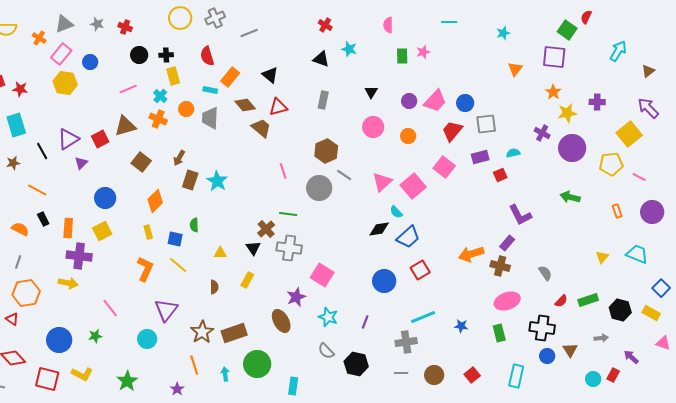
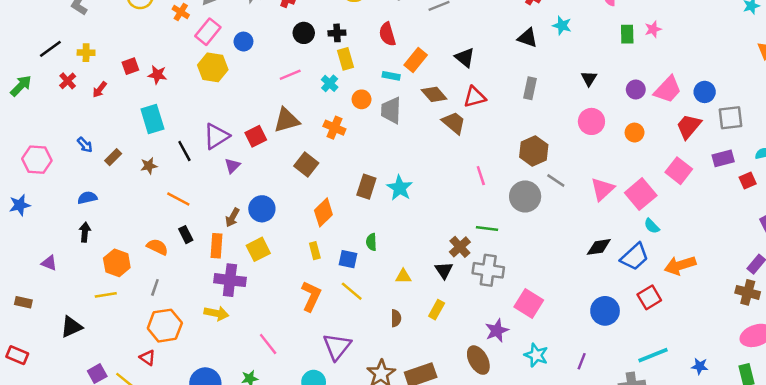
orange cross: (158, 119) -> (334, 128), moved
brown arrow: (179, 158) -> (232, 217), moved
cyan semicircle: (396, 212) -> (652, 226), moved
orange arrow: (471, 254) -> (680, 265), moved

